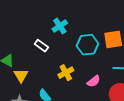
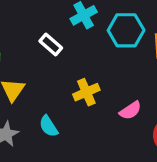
cyan hexagon: (88, 45) -> (126, 30), moved

